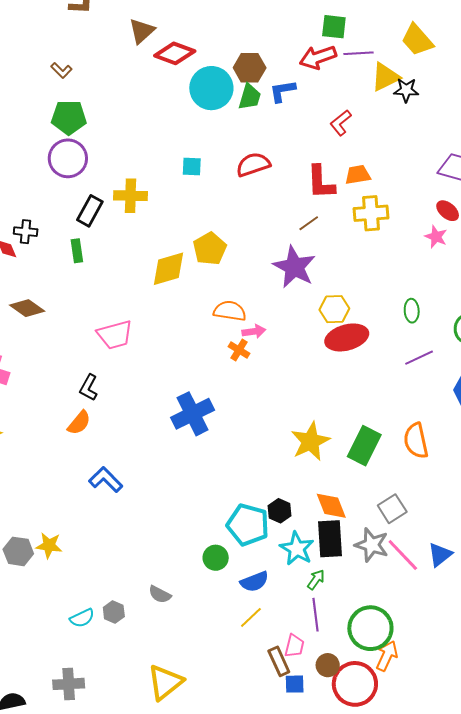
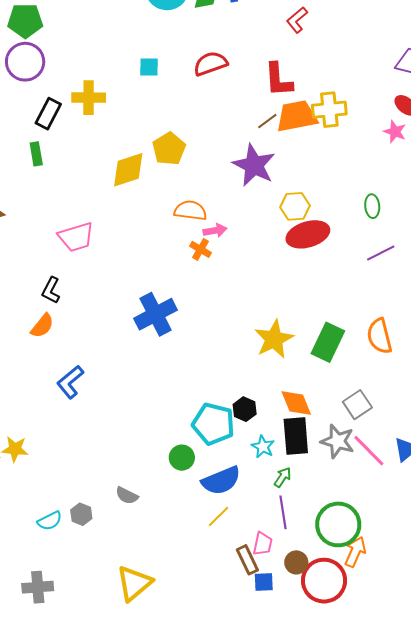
orange trapezoid: (358, 175) -> (297, 116), moved, size x1.6
blue L-shape: (106, 480) -> (70, 382), turned -84
cyan star: (297, 549) -> (263, 447), size x0.7
blue semicircle: (254, 582) -> (221, 481), size x1.4

